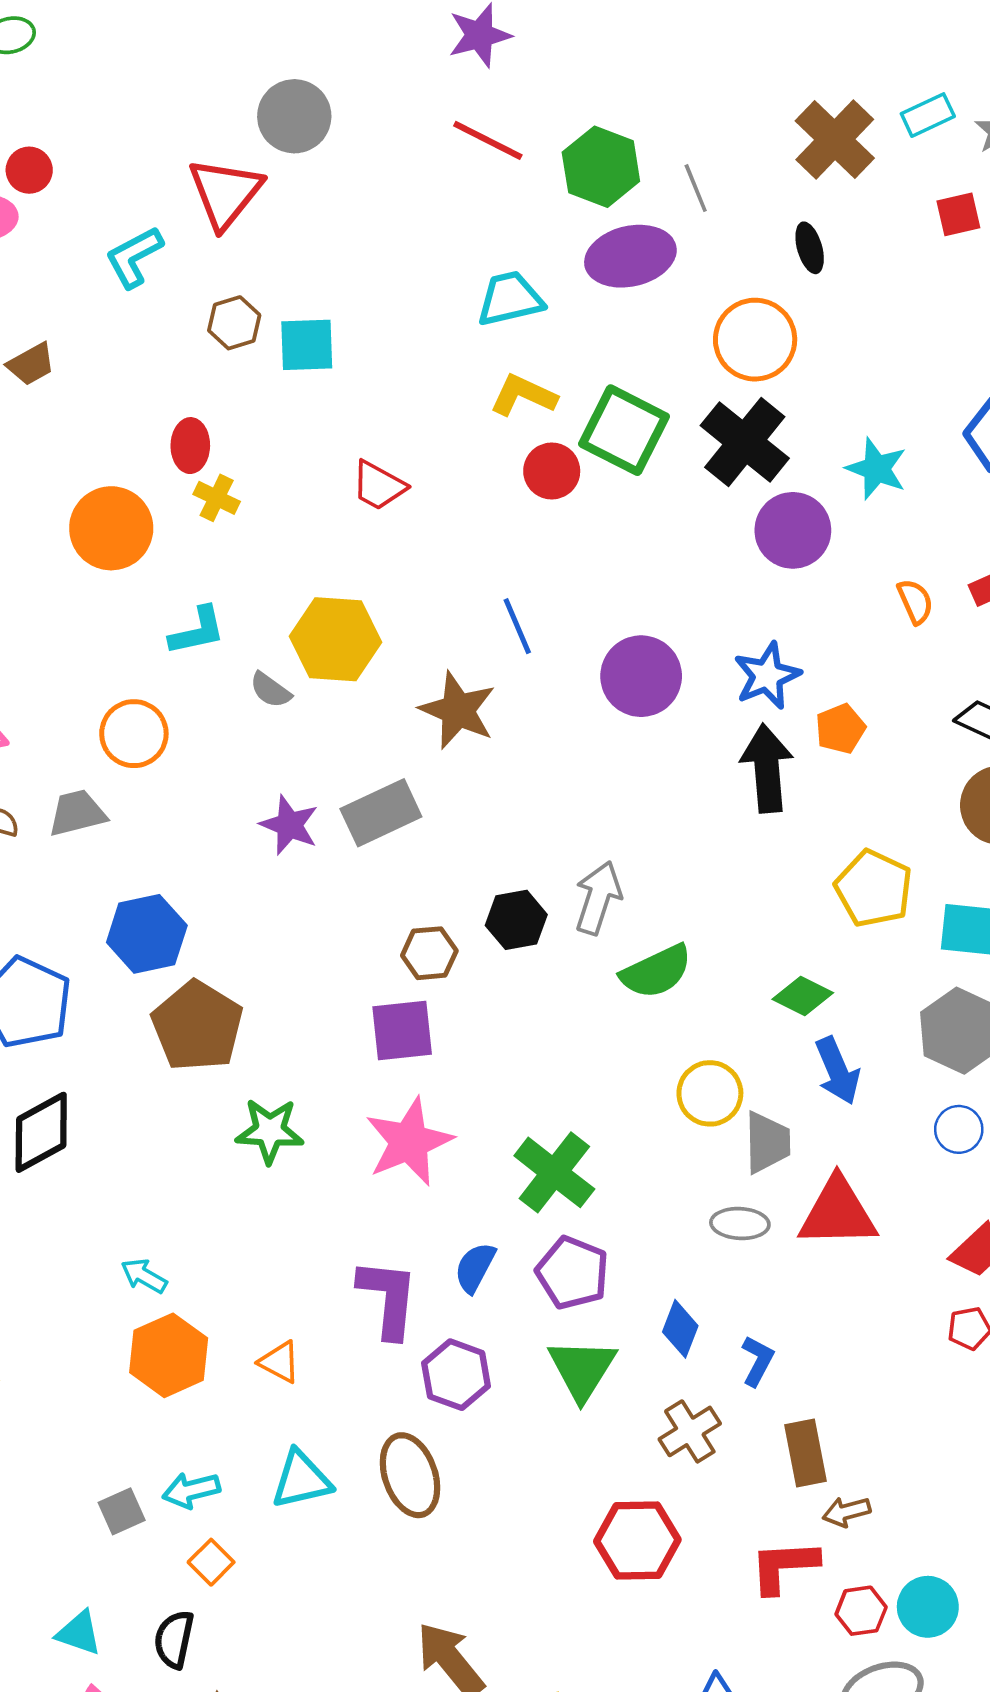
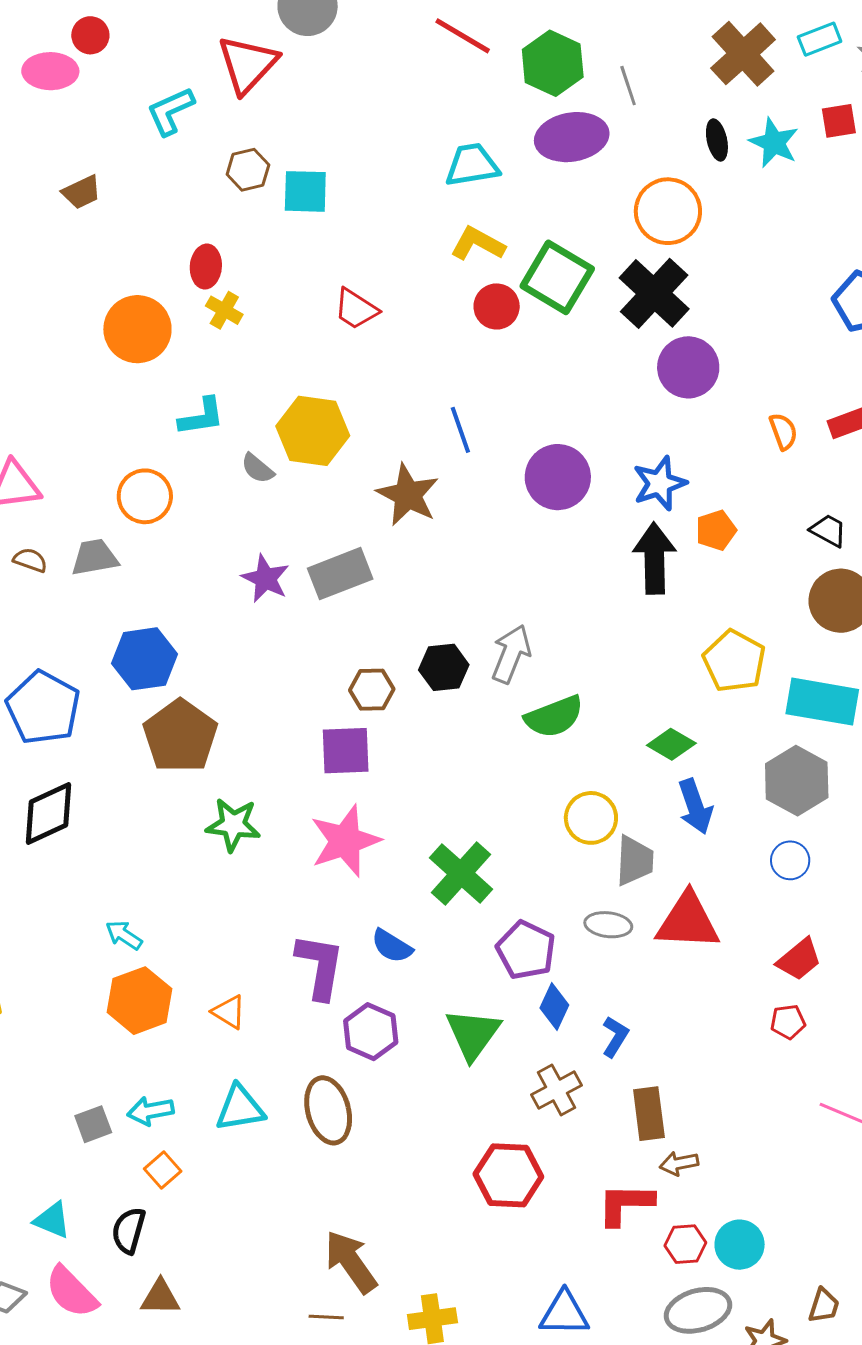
cyan star: (877, 469) -> (774, 143), moved
blue semicircle: (475, 1268) -> (392, 946), turned -90
purple pentagon: (572, 1273) -> (526, 950), moved

